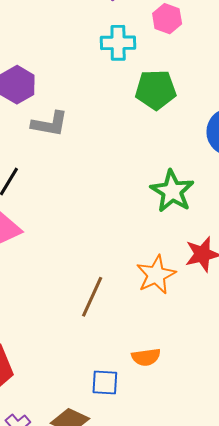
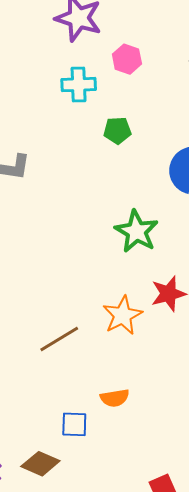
green pentagon: (156, 90) -> (117, 130), size x0.7
brown line: (92, 297) -> (59, 339), turned 36

